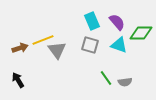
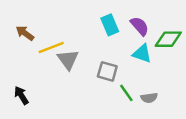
gray square: (90, 45) -> (107, 71), moved
brown arrow: (20, 48) -> (25, 33), moved, turned -126

